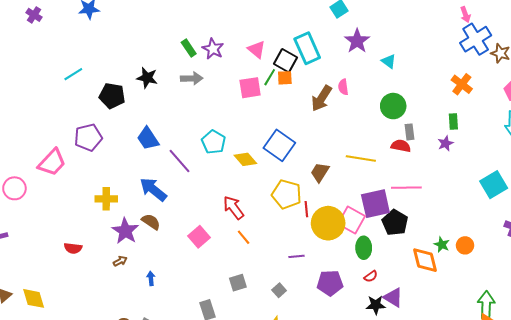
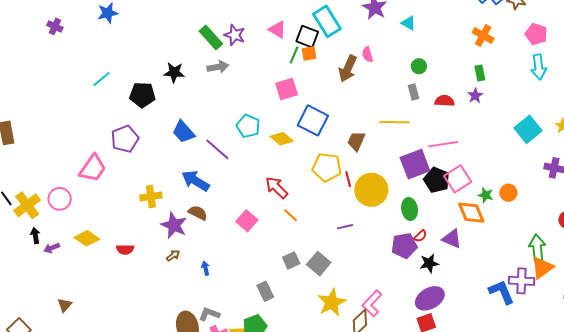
green rectangle: (189, 48) -> (211, 37), size x1.4
pink square: (250, 88) -> (287, 89), moved
green circle: (393, 106) -> (419, 66), size x0.6
gray rectangle: (409, 132) -> (414, 92), moved
red semicircle: (401, 146) -> (445, 101), moved
pink square: (352, 220) -> (458, 179), moved, turned 36
purple pentagon: (330, 283) -> (404, 246), moved
gray square: (279, 290) -> (319, 264), moved, size x1.6
purple triangle: (393, 297) -> (452, 239), moved
yellow diamond: (34, 298) -> (87, 238), moved, turned -30

